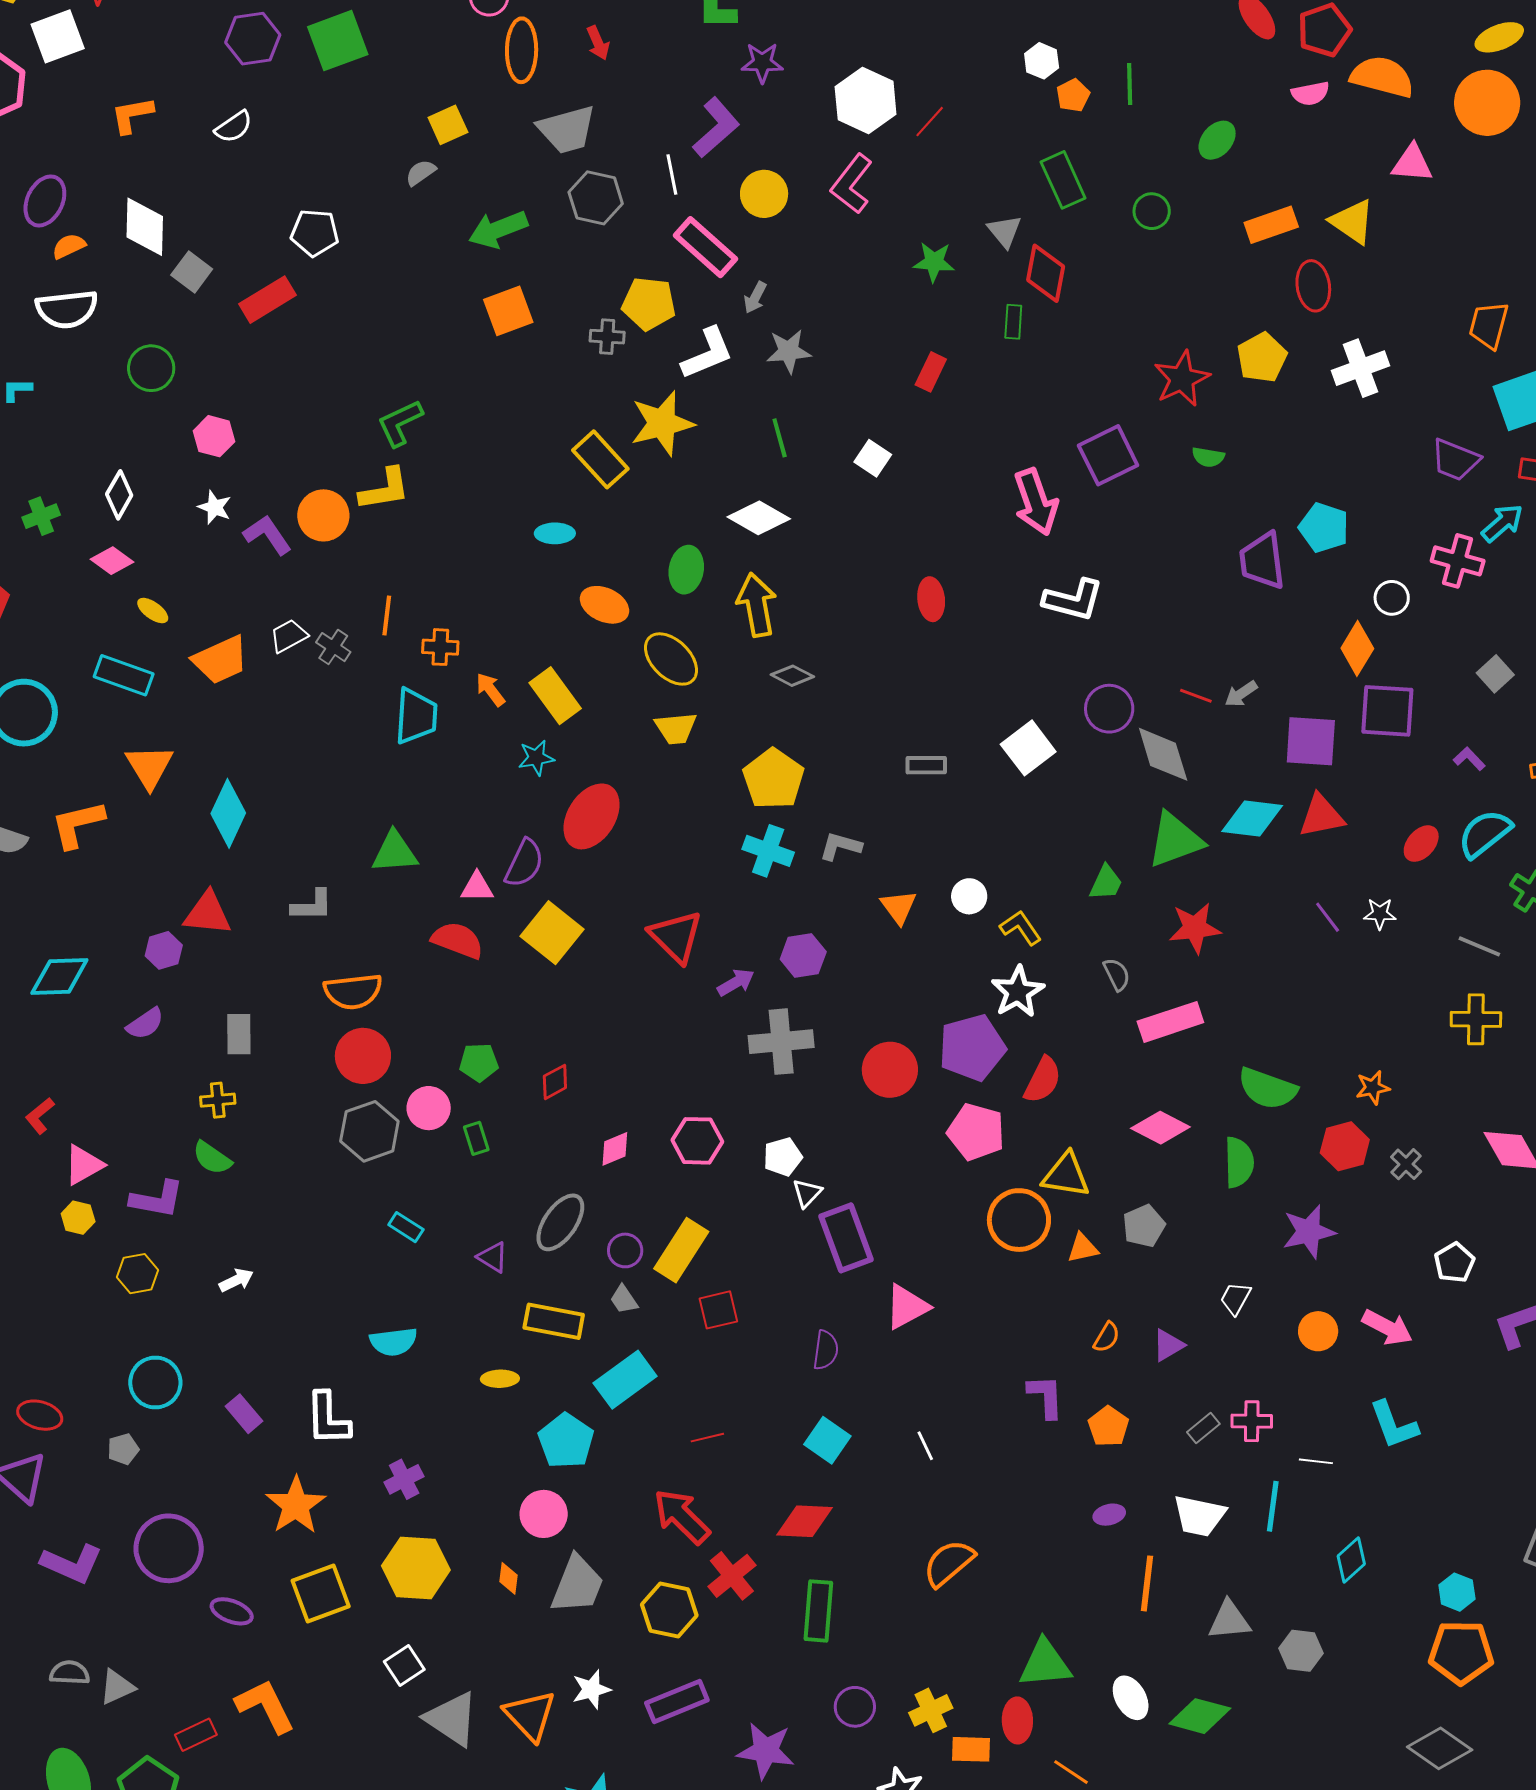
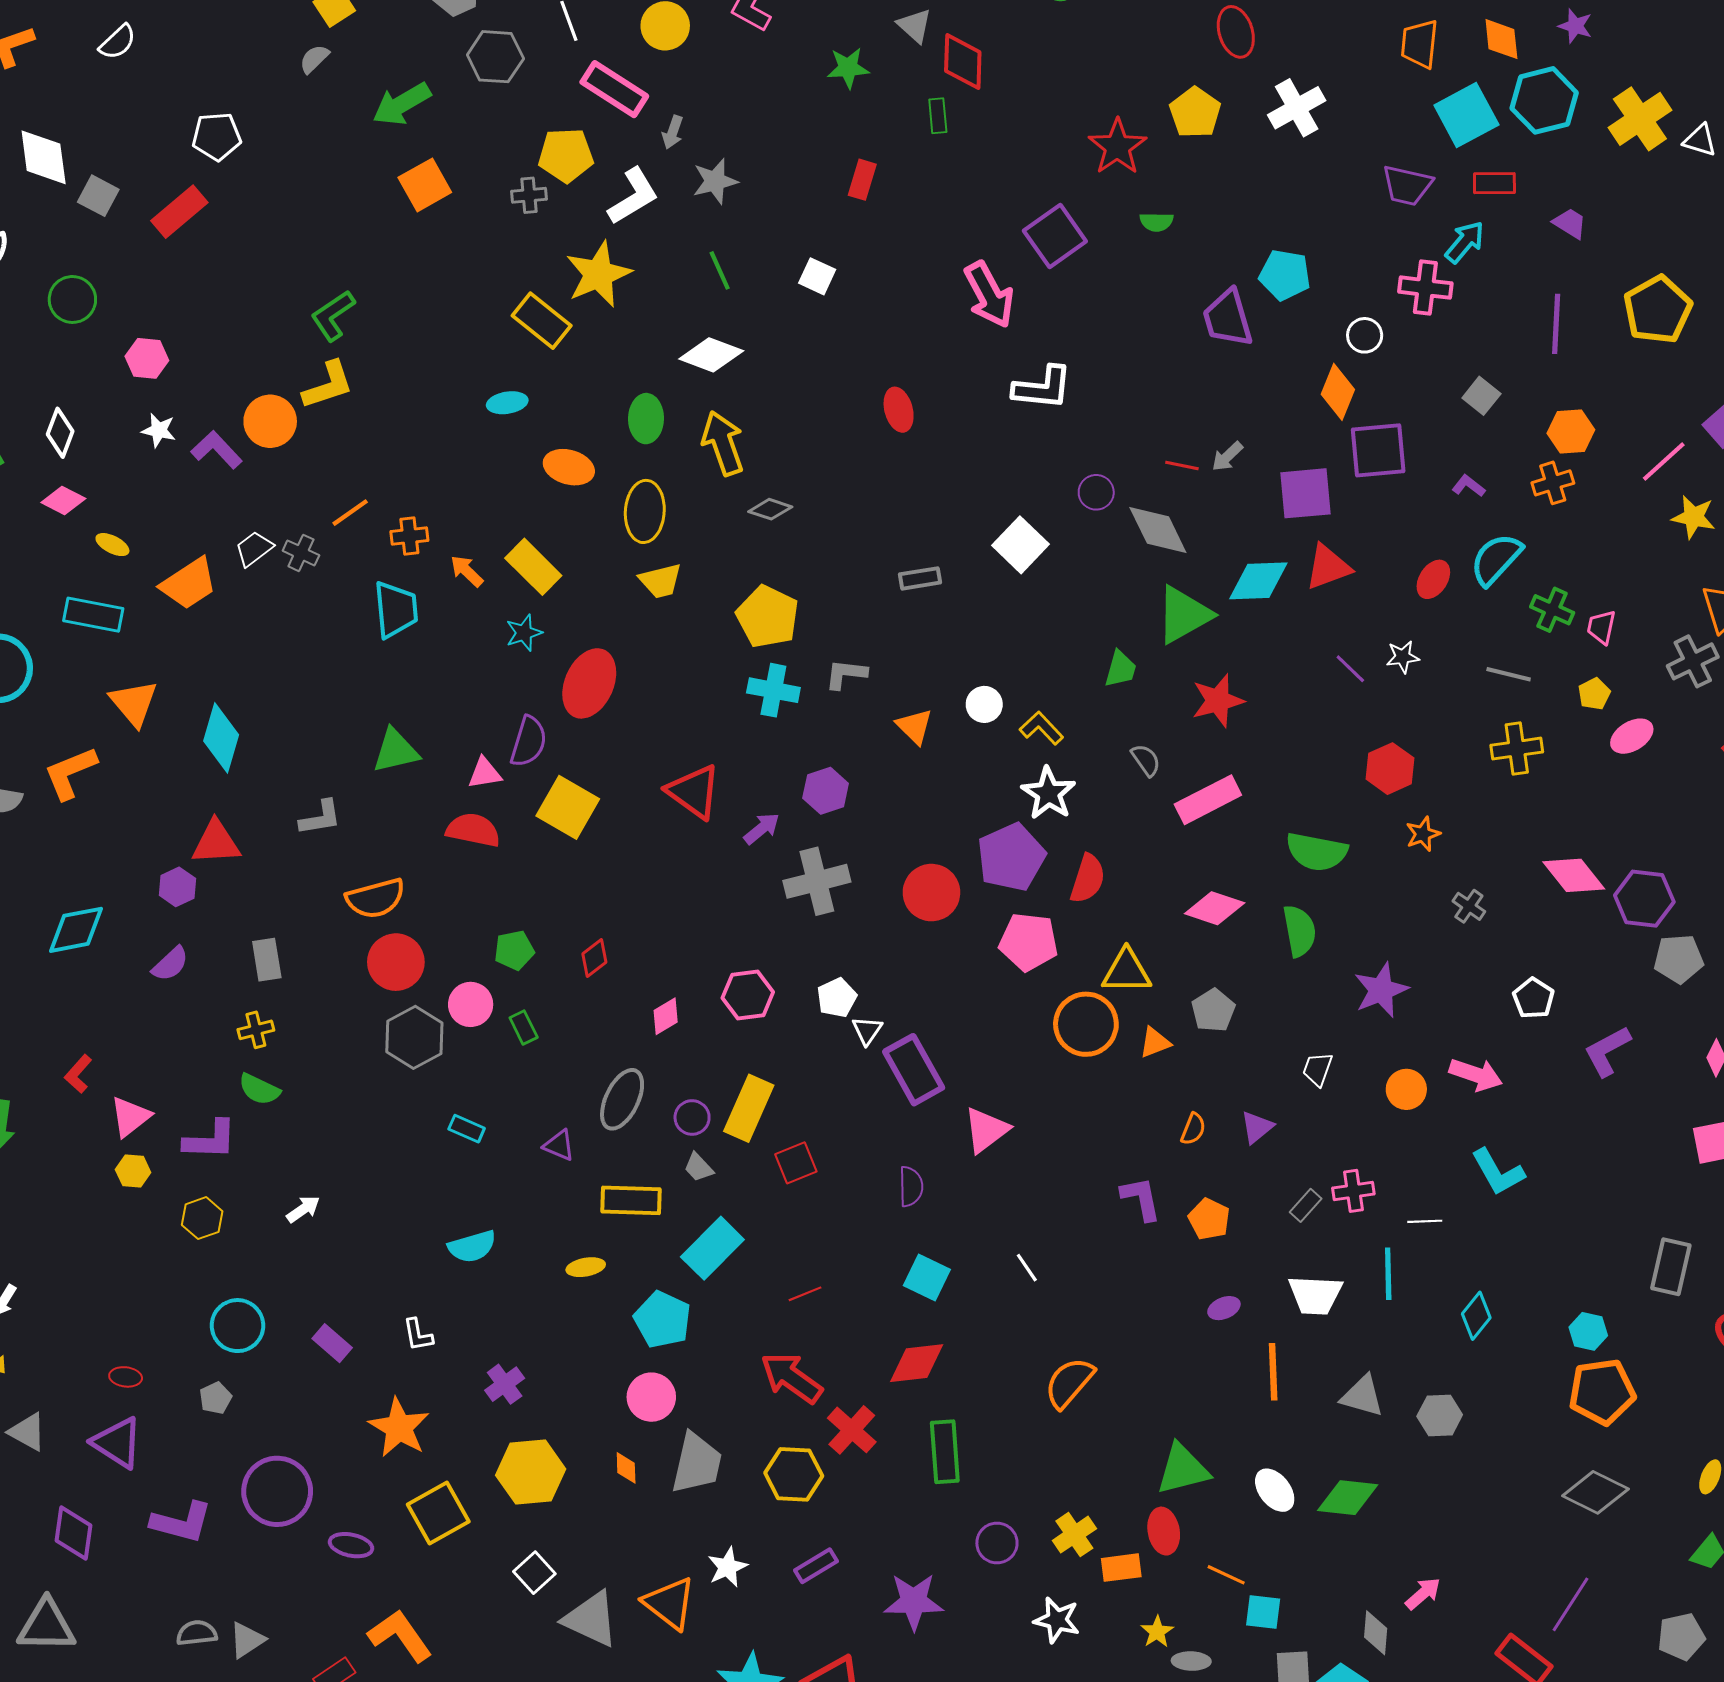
orange line: (387, 616) -> (350, 513), turned 57
yellow ellipse: (671, 659) -> (645, 511), turned 58
purple circle: (1109, 709) -> (1096, 492), size x0.7
red hexagon: (1345, 1146) -> (1390, 769), moved
red ellipse: (40, 1415) -> (126, 1377), size x0.7
white L-shape: (328, 1419) -> (418, 1335), size x0.6
gray triangle: (1229, 1620) -> (1362, 1396), turned 30
purple rectangle: (677, 1701) -> (816, 1566), size x0.7

